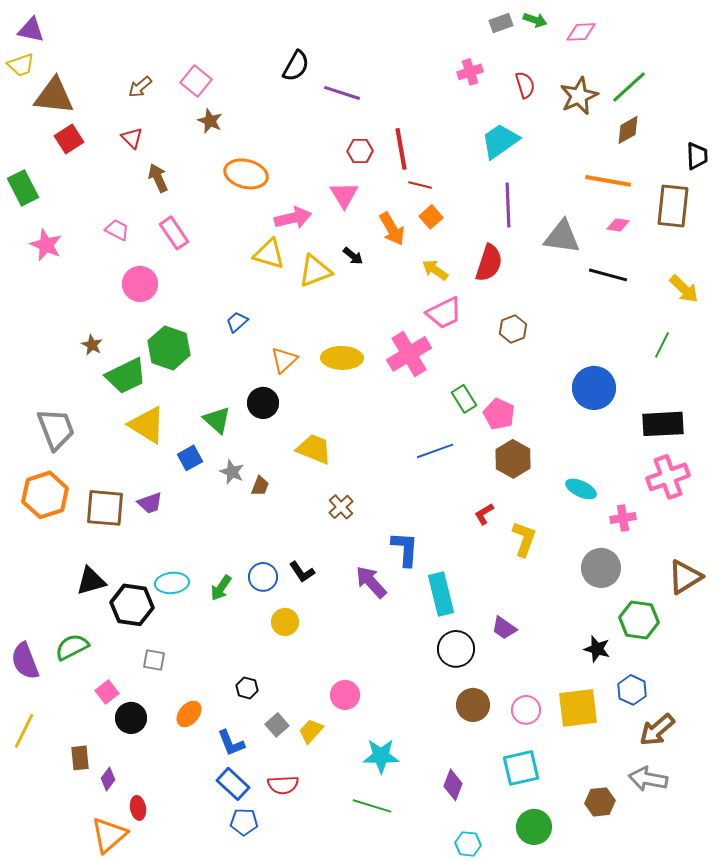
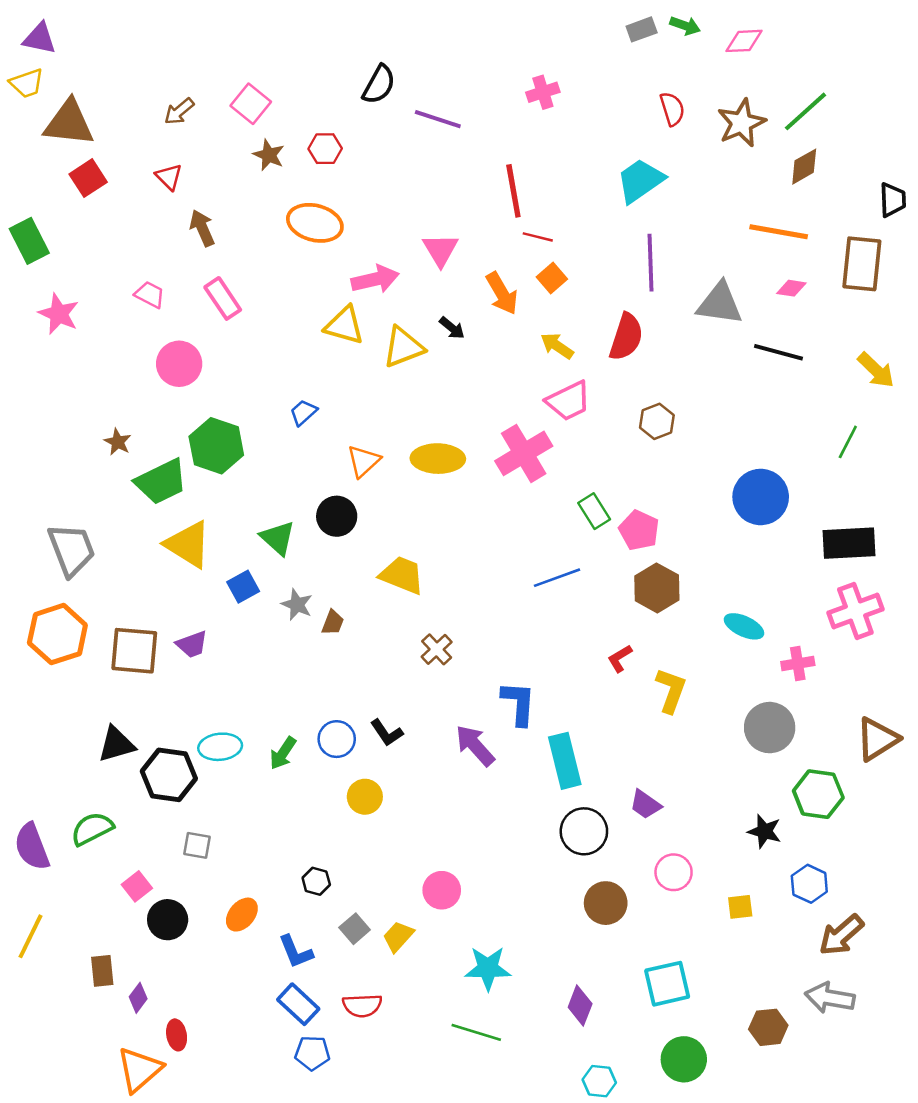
pink cross: (470, 72) -> (543, 92), moved
red hexagon: (360, 151) -> (325, 149), moved
yellow square: (578, 708) -> (740, 907), size x0.5
pink circle: (526, 710) -> (674, 872), moved

